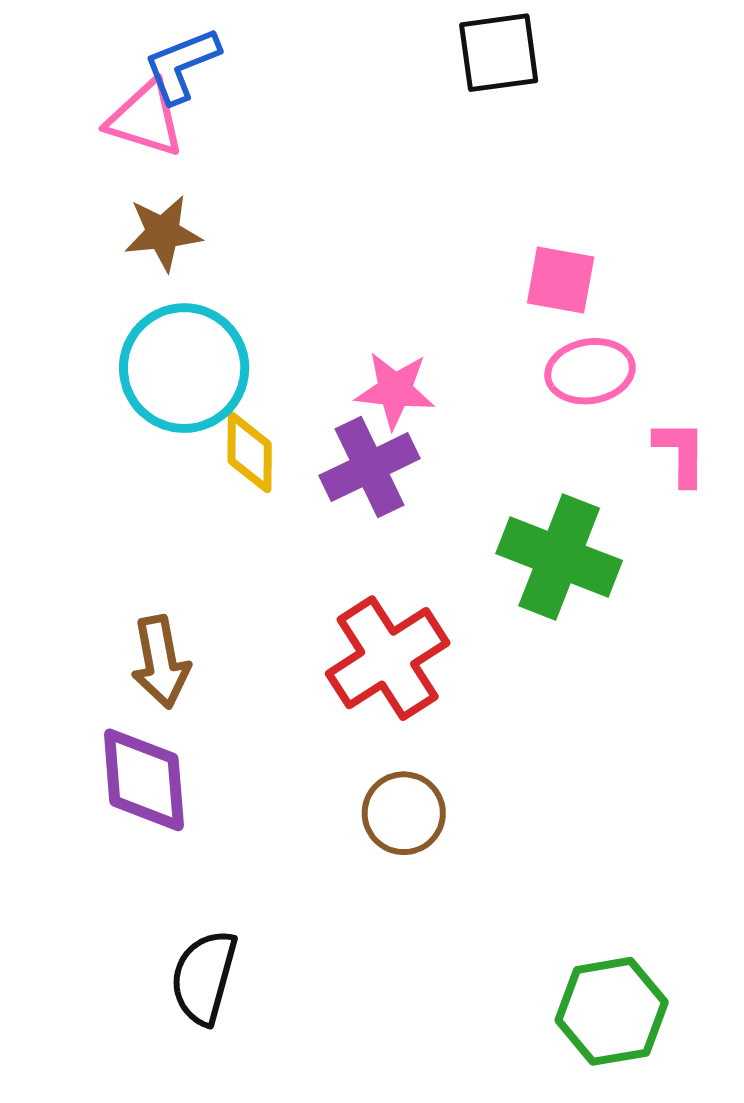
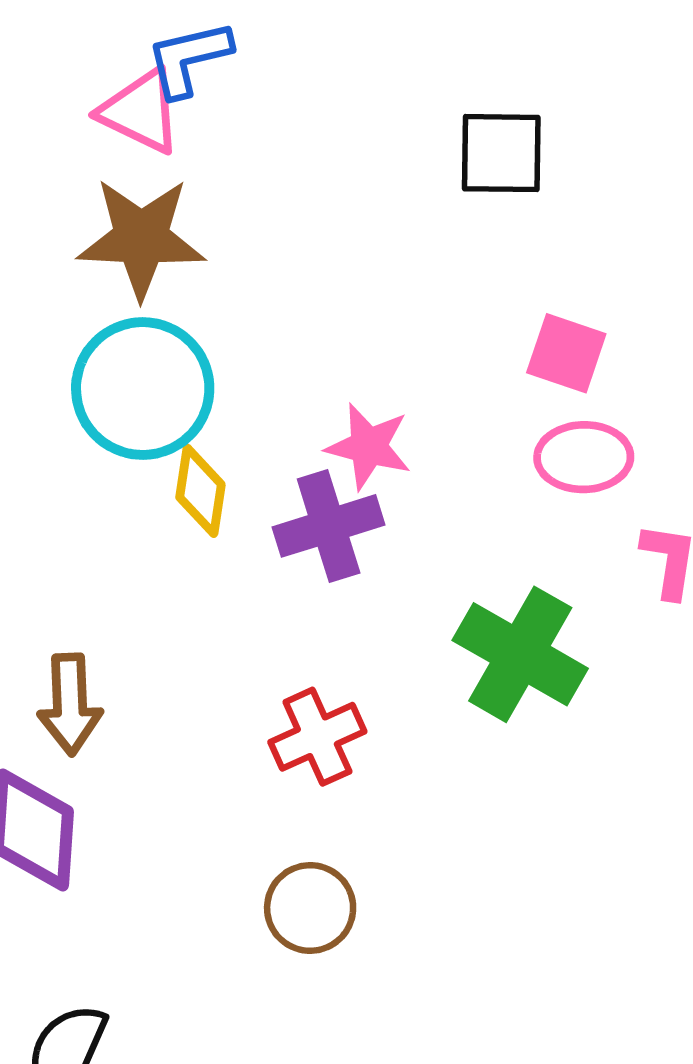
black square: (499, 53) -> (501, 153), moved
brown star: (163, 233) -> (141, 238), size x1.5
red cross: (388, 658) -> (317, 737), size x0.7

